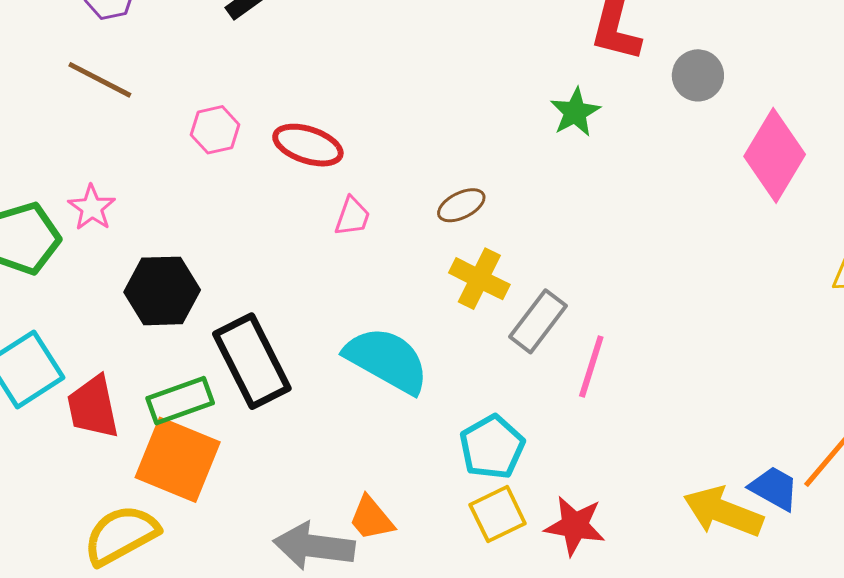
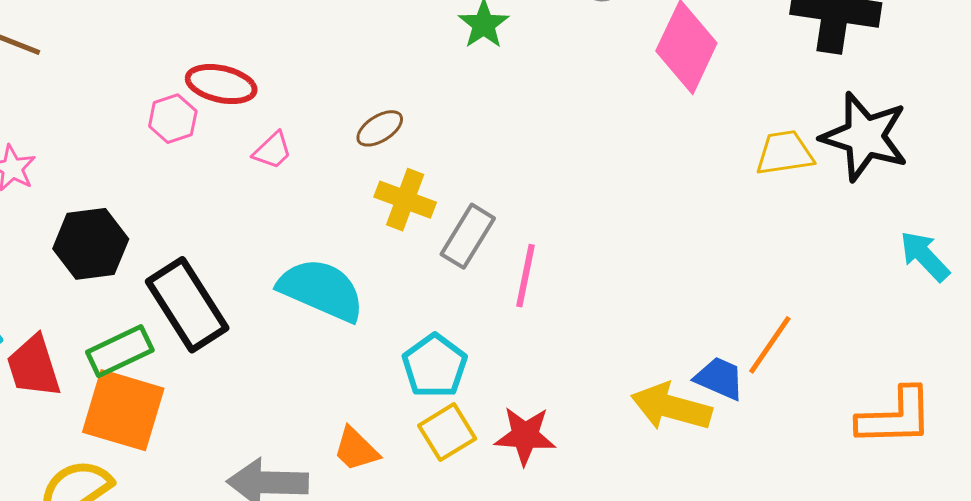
pink hexagon: (215, 130) -> (173, 119), moved
pink trapezoid: (352, 216) -> (273, 150), turned 33
orange trapezoid: (371, 518) -> (356, 449), moved

